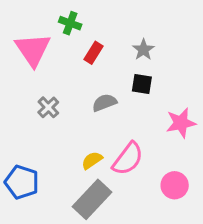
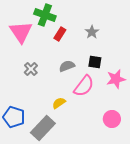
green cross: (70, 23) -> (45, 15), size x1.5
black square: (142, 84) -> (95, 62), moved
pink semicircle: (128, 159) -> (84, 86), moved
gray rectangle: (92, 199) -> (43, 128), moved

